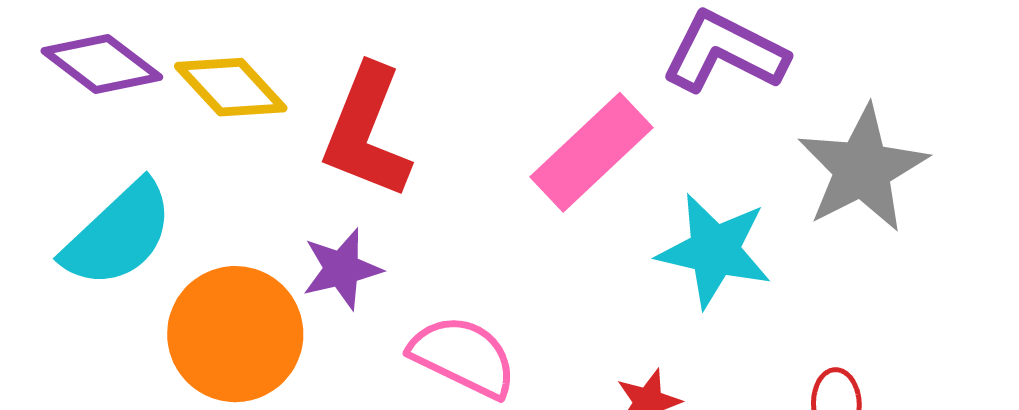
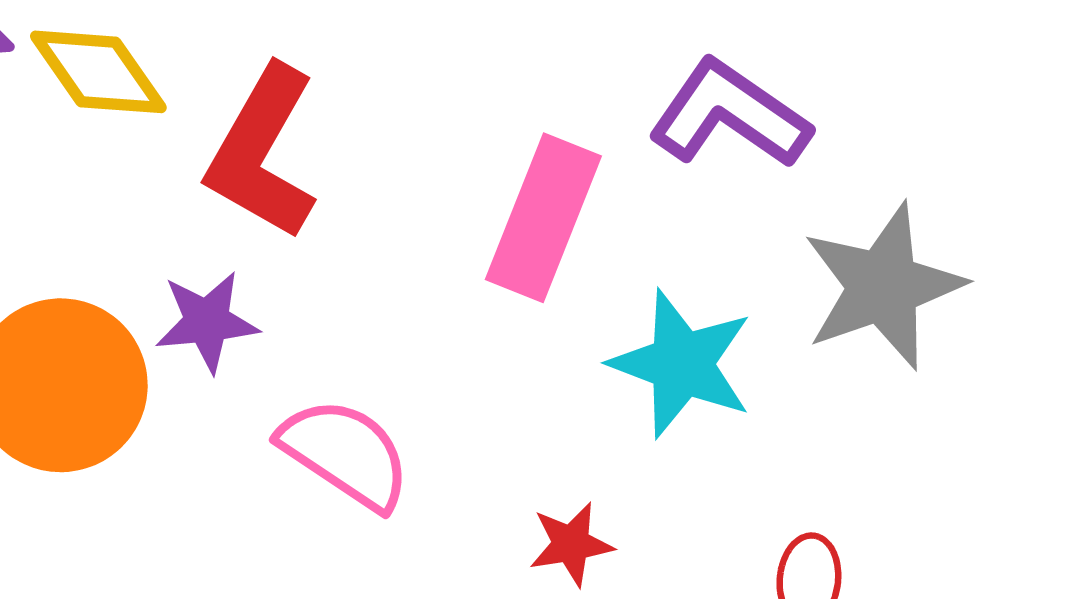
pink rectangle: (592, 152) -> (543, 218), turned -33

